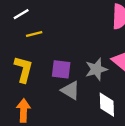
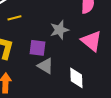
gray star: (96, 69) -> (59, 30), moved

